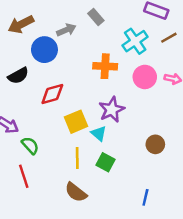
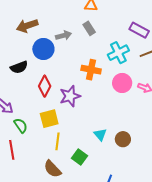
red diamond: (52, 94) -> (45, 86), turned -55
purple star: (112, 110) -> (70, 96), moved
yellow square: (76, 122) -> (49, 119), moved
cyan triangle: (99, 134) -> (100, 134), moved
green square: (105, 162) -> (79, 157), moved

